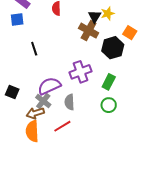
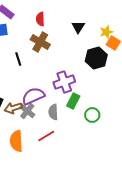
yellow star: (108, 13) -> (106, 32), moved
brown cross: (89, 31) -> (40, 42), moved
green rectangle: (109, 82) -> (73, 101), moved
brown arrow: (35, 113) -> (13, 108), moved

